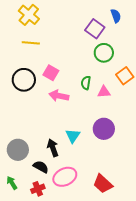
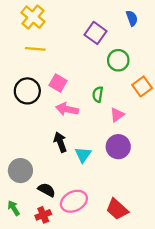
purple square: (95, 29) -> (95, 33), moved
pink triangle: (104, 92) -> (117, 115), moved, turned -32
black arrow: (53, 148) -> (60, 142), moved

